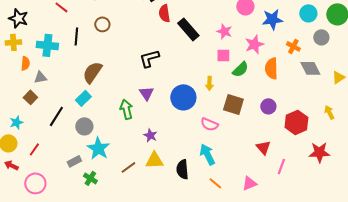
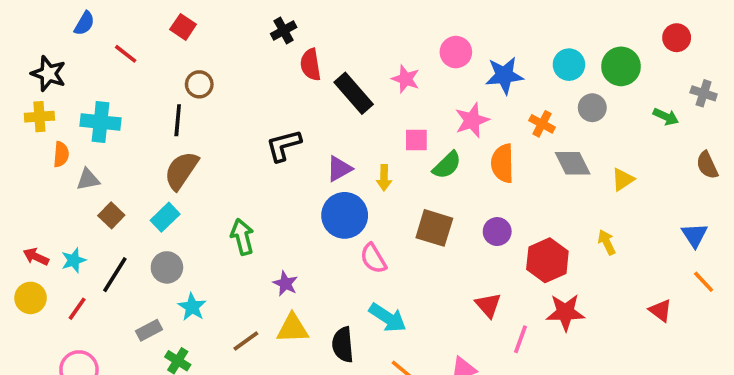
pink star: (224, 31) -> (406, 79), moved
black line: (76, 36) -> (178, 120), moved
yellow arrow: (209, 83) -> (384, 178), moved
purple triangle: (146, 93) -> (339, 169), moved, turned 35
brown square: (30, 97) -> (111, 215), moved
black line: (56, 116) -> (115, 275), moved
cyan star: (16, 122) -> (74, 260), moved
pink semicircle: (209, 124) -> (373, 258), moved, turned 36
cyan star: (98, 148) -> (192, 307), size x0.7
red star: (319, 152) -> (565, 312), moved
cyan arrow: (207, 154) -> (388, 318), turned 150
red arrow: (11, 165) -> (36, 257), moved

